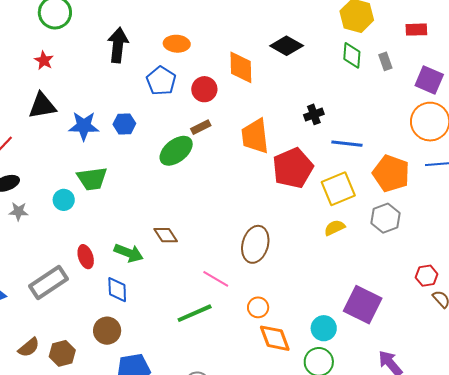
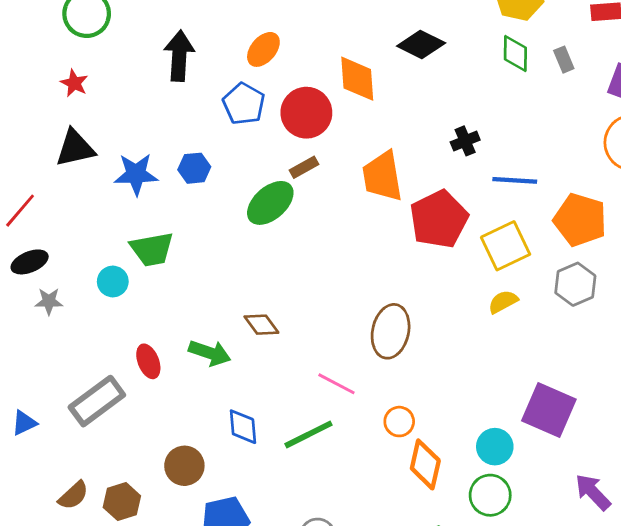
orange ellipse: (177, 44) -> (263, 49), turned -50
red circle: (204, 89) -> (306, 113), size x1.4
blue diamond: (117, 290) -> (243, 427), moved
orange diamond: (275, 338) -> (425, 464), turned 36

